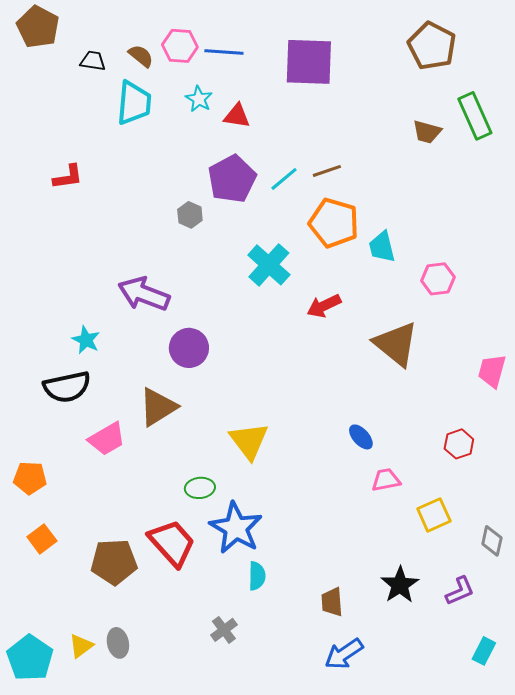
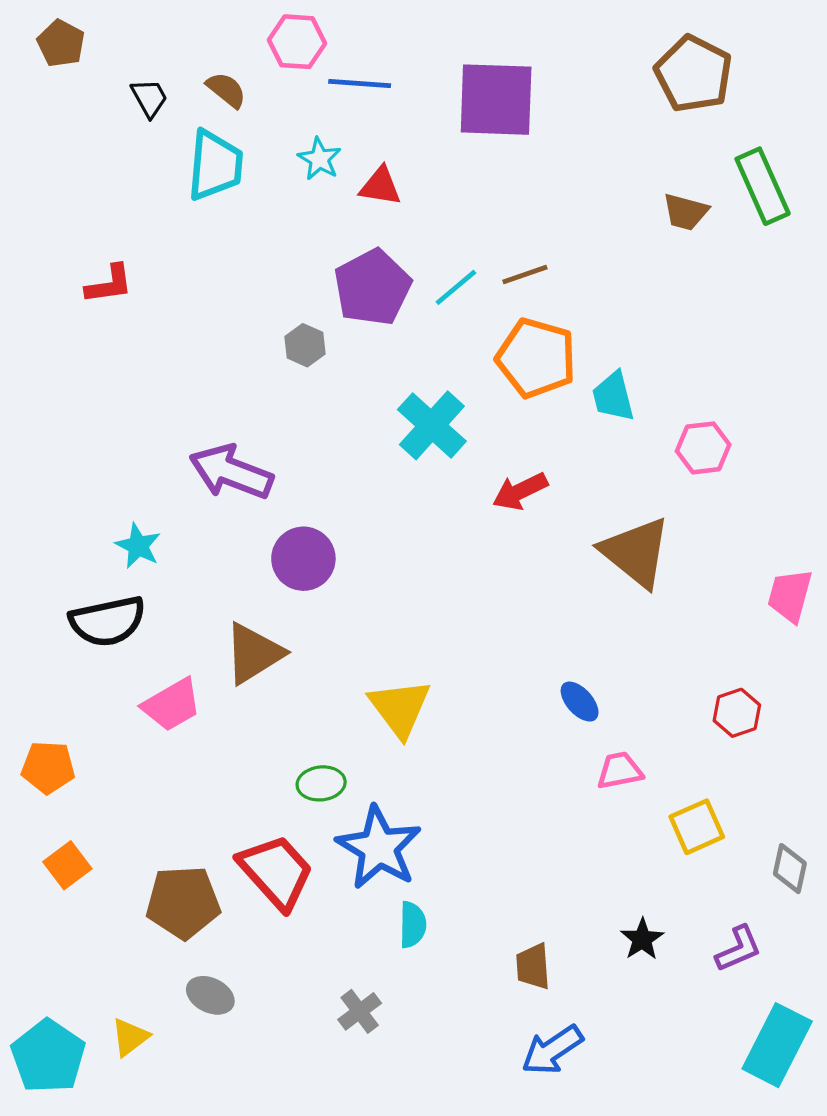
brown pentagon: (38, 27) -> (61, 43), size x0.7
pink hexagon: (180, 46) -> (297, 42), moved
black trapezoid: (93, 61) -> (149, 98), turned 52
black star: (400, 585) -> (642, 939), size x0.7
gray ellipse: (118, 643) -> (210, 995), moved, turned -52
cyan rectangle: (484, 651) -> (777, 1045), size x1.8

